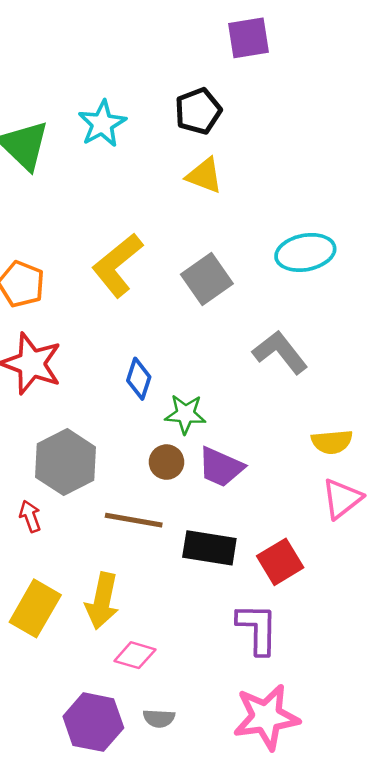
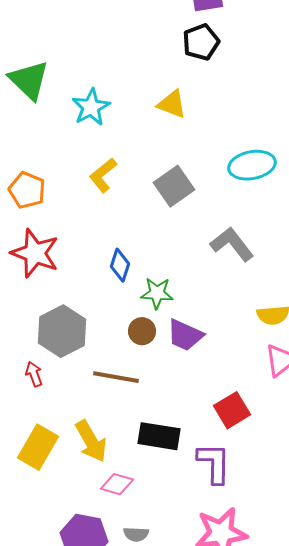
black pentagon: (198, 111) -> (201, 42), moved
cyan star: (102, 124) -> (91, 107), moved
yellow L-shape: (117, 265) -> (103, 175), size x0.7
black rectangle: (209, 548) -> (159, 436), moved
yellow arrow: (102, 601) -> (91, 441), turned -42

